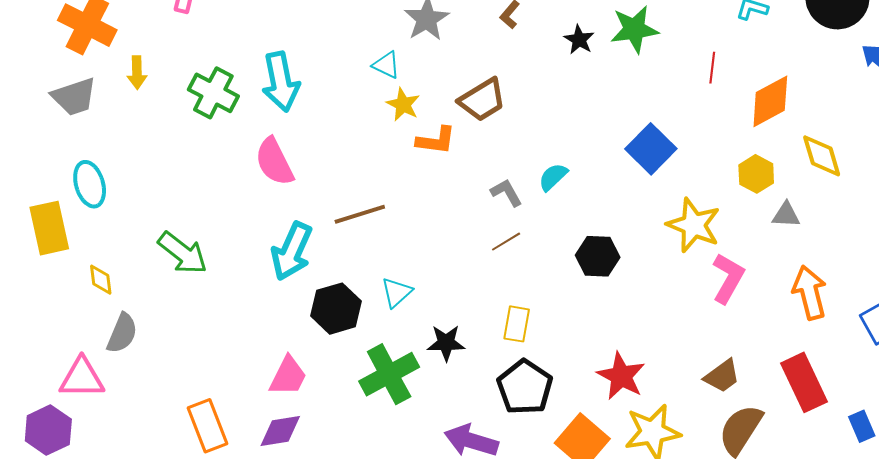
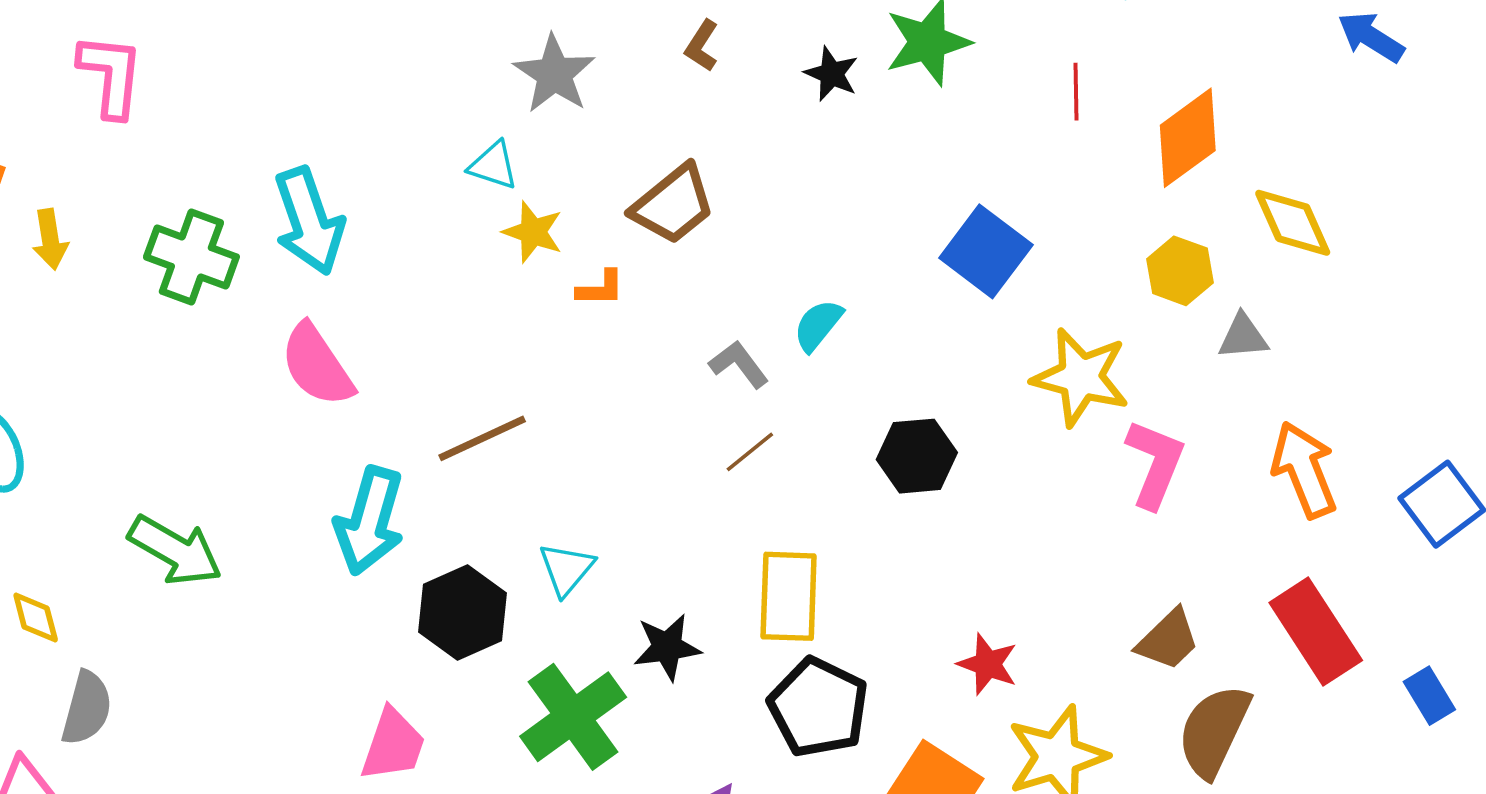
orange L-shape: (436, 140) -> (600, 288), size x0.7
yellow rectangle: (517, 324) -> (789, 596), size x1.4
red star: (621, 376) -> (988, 664), size x0.7

